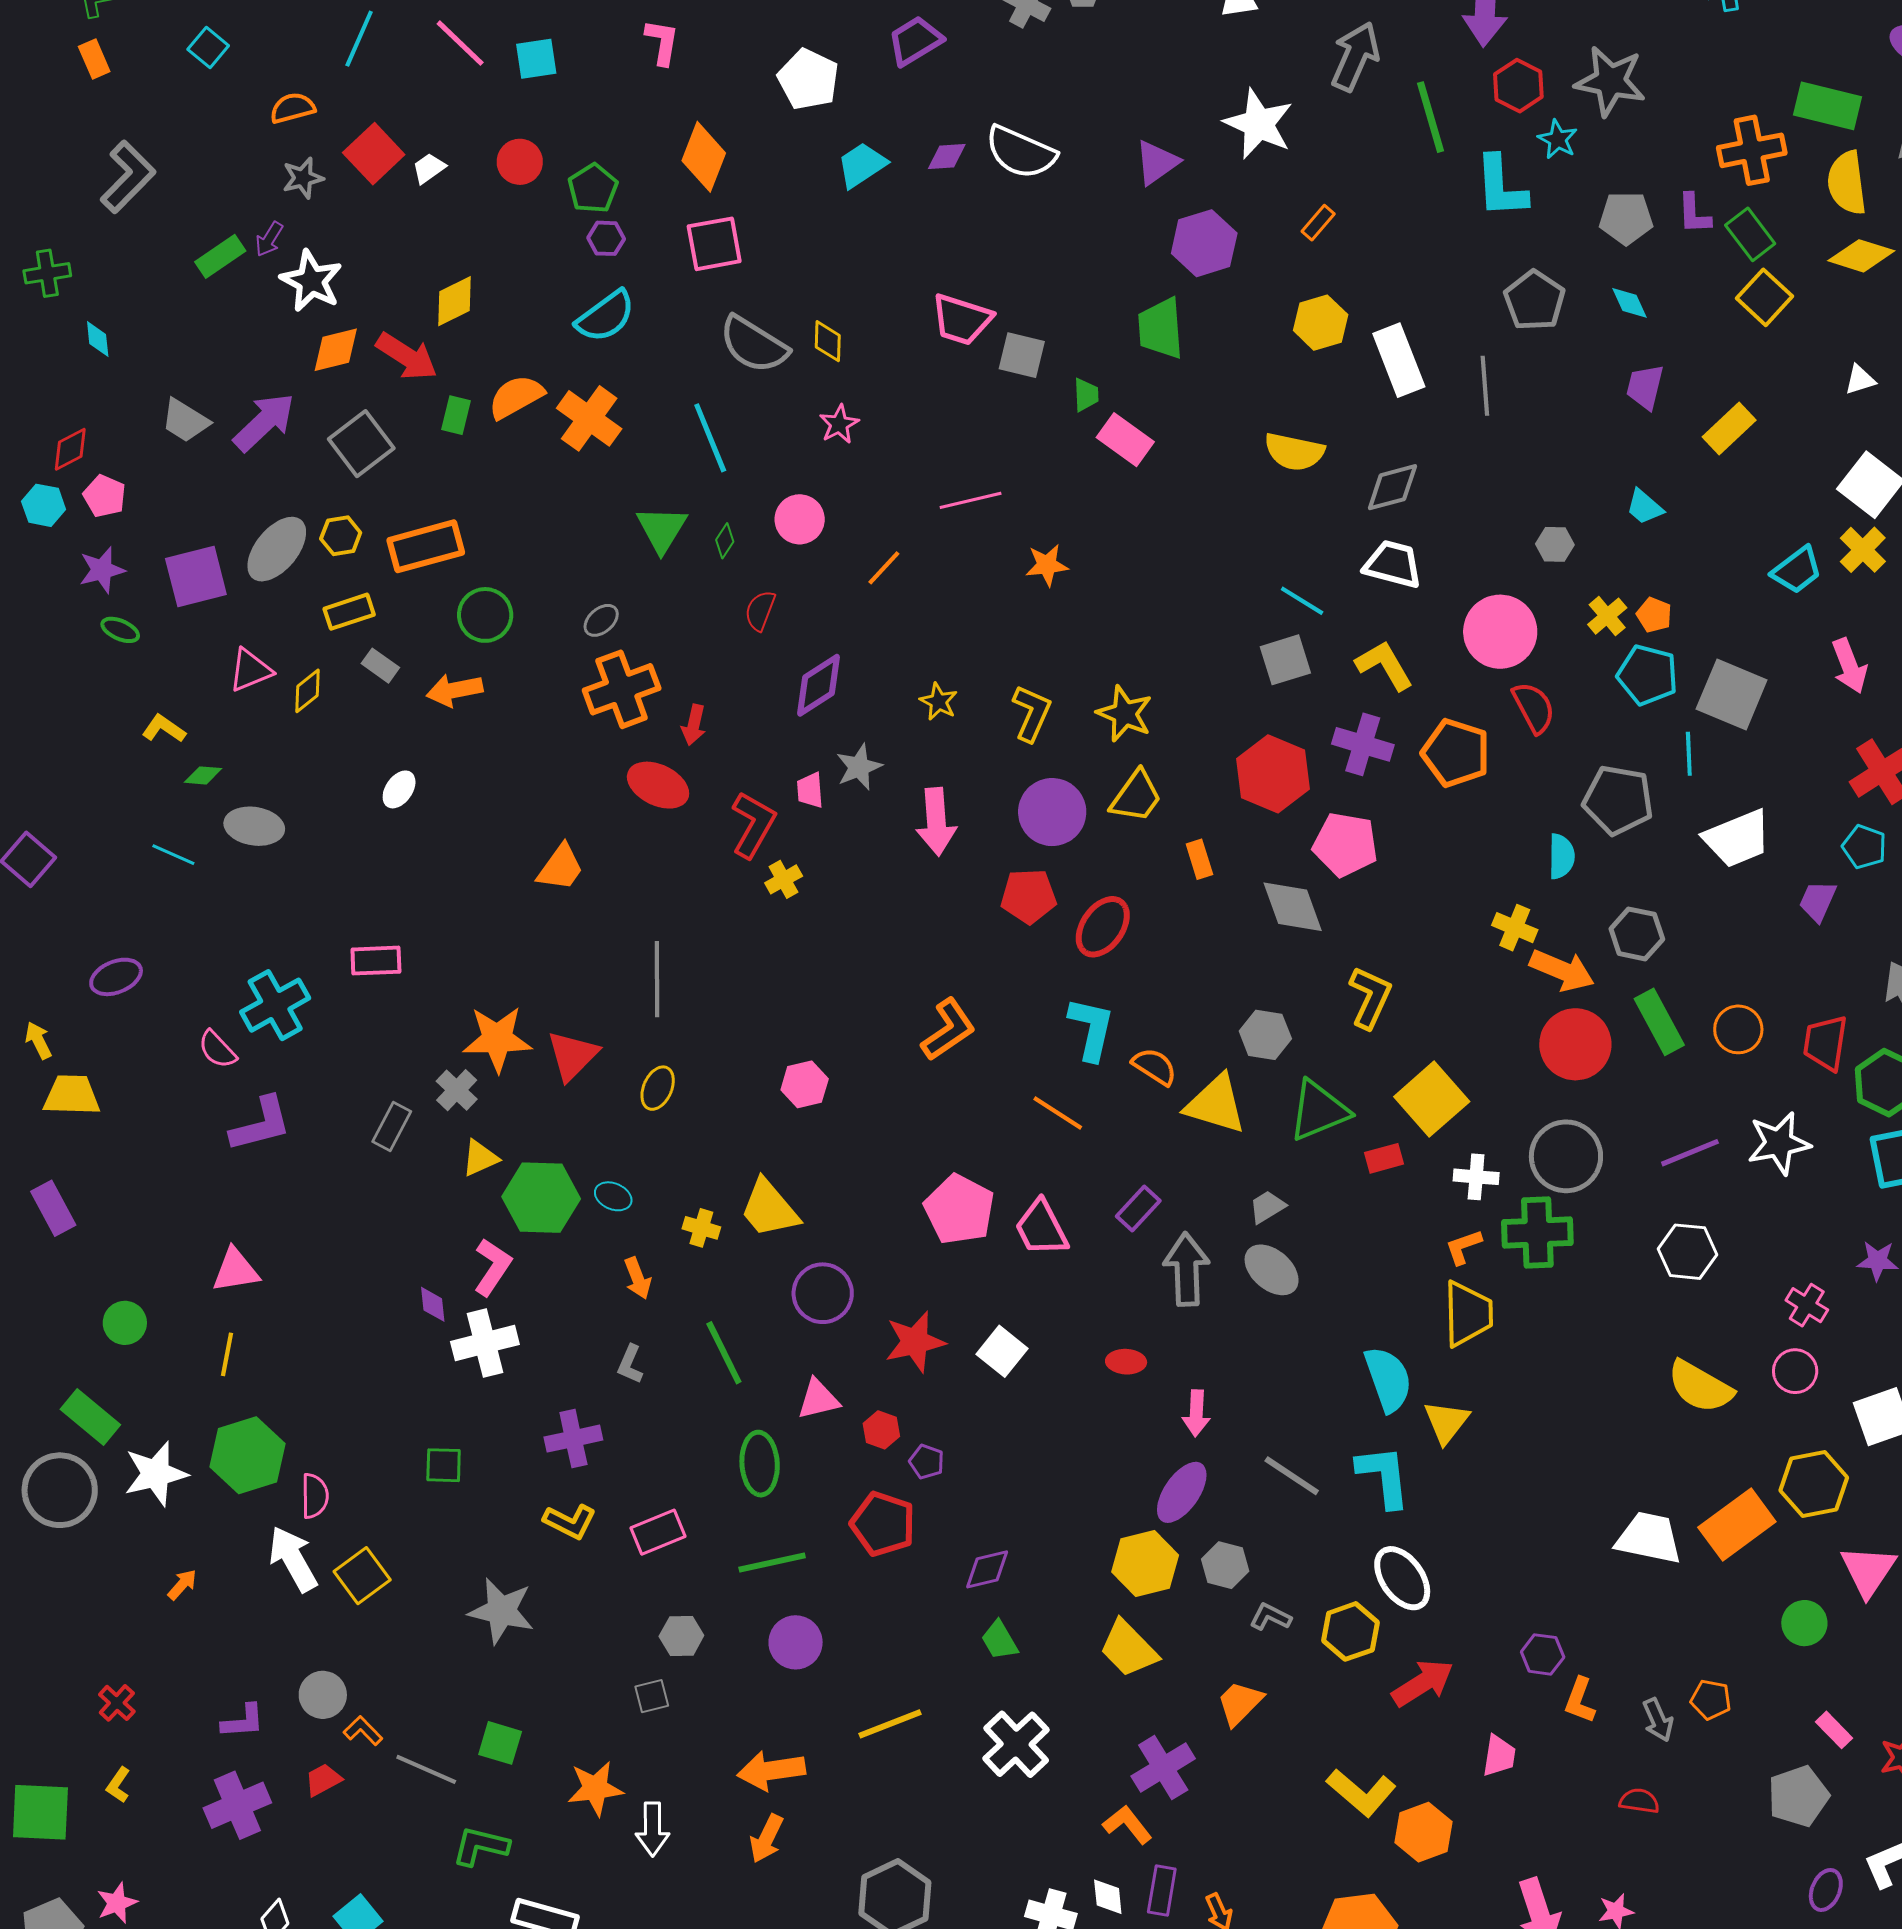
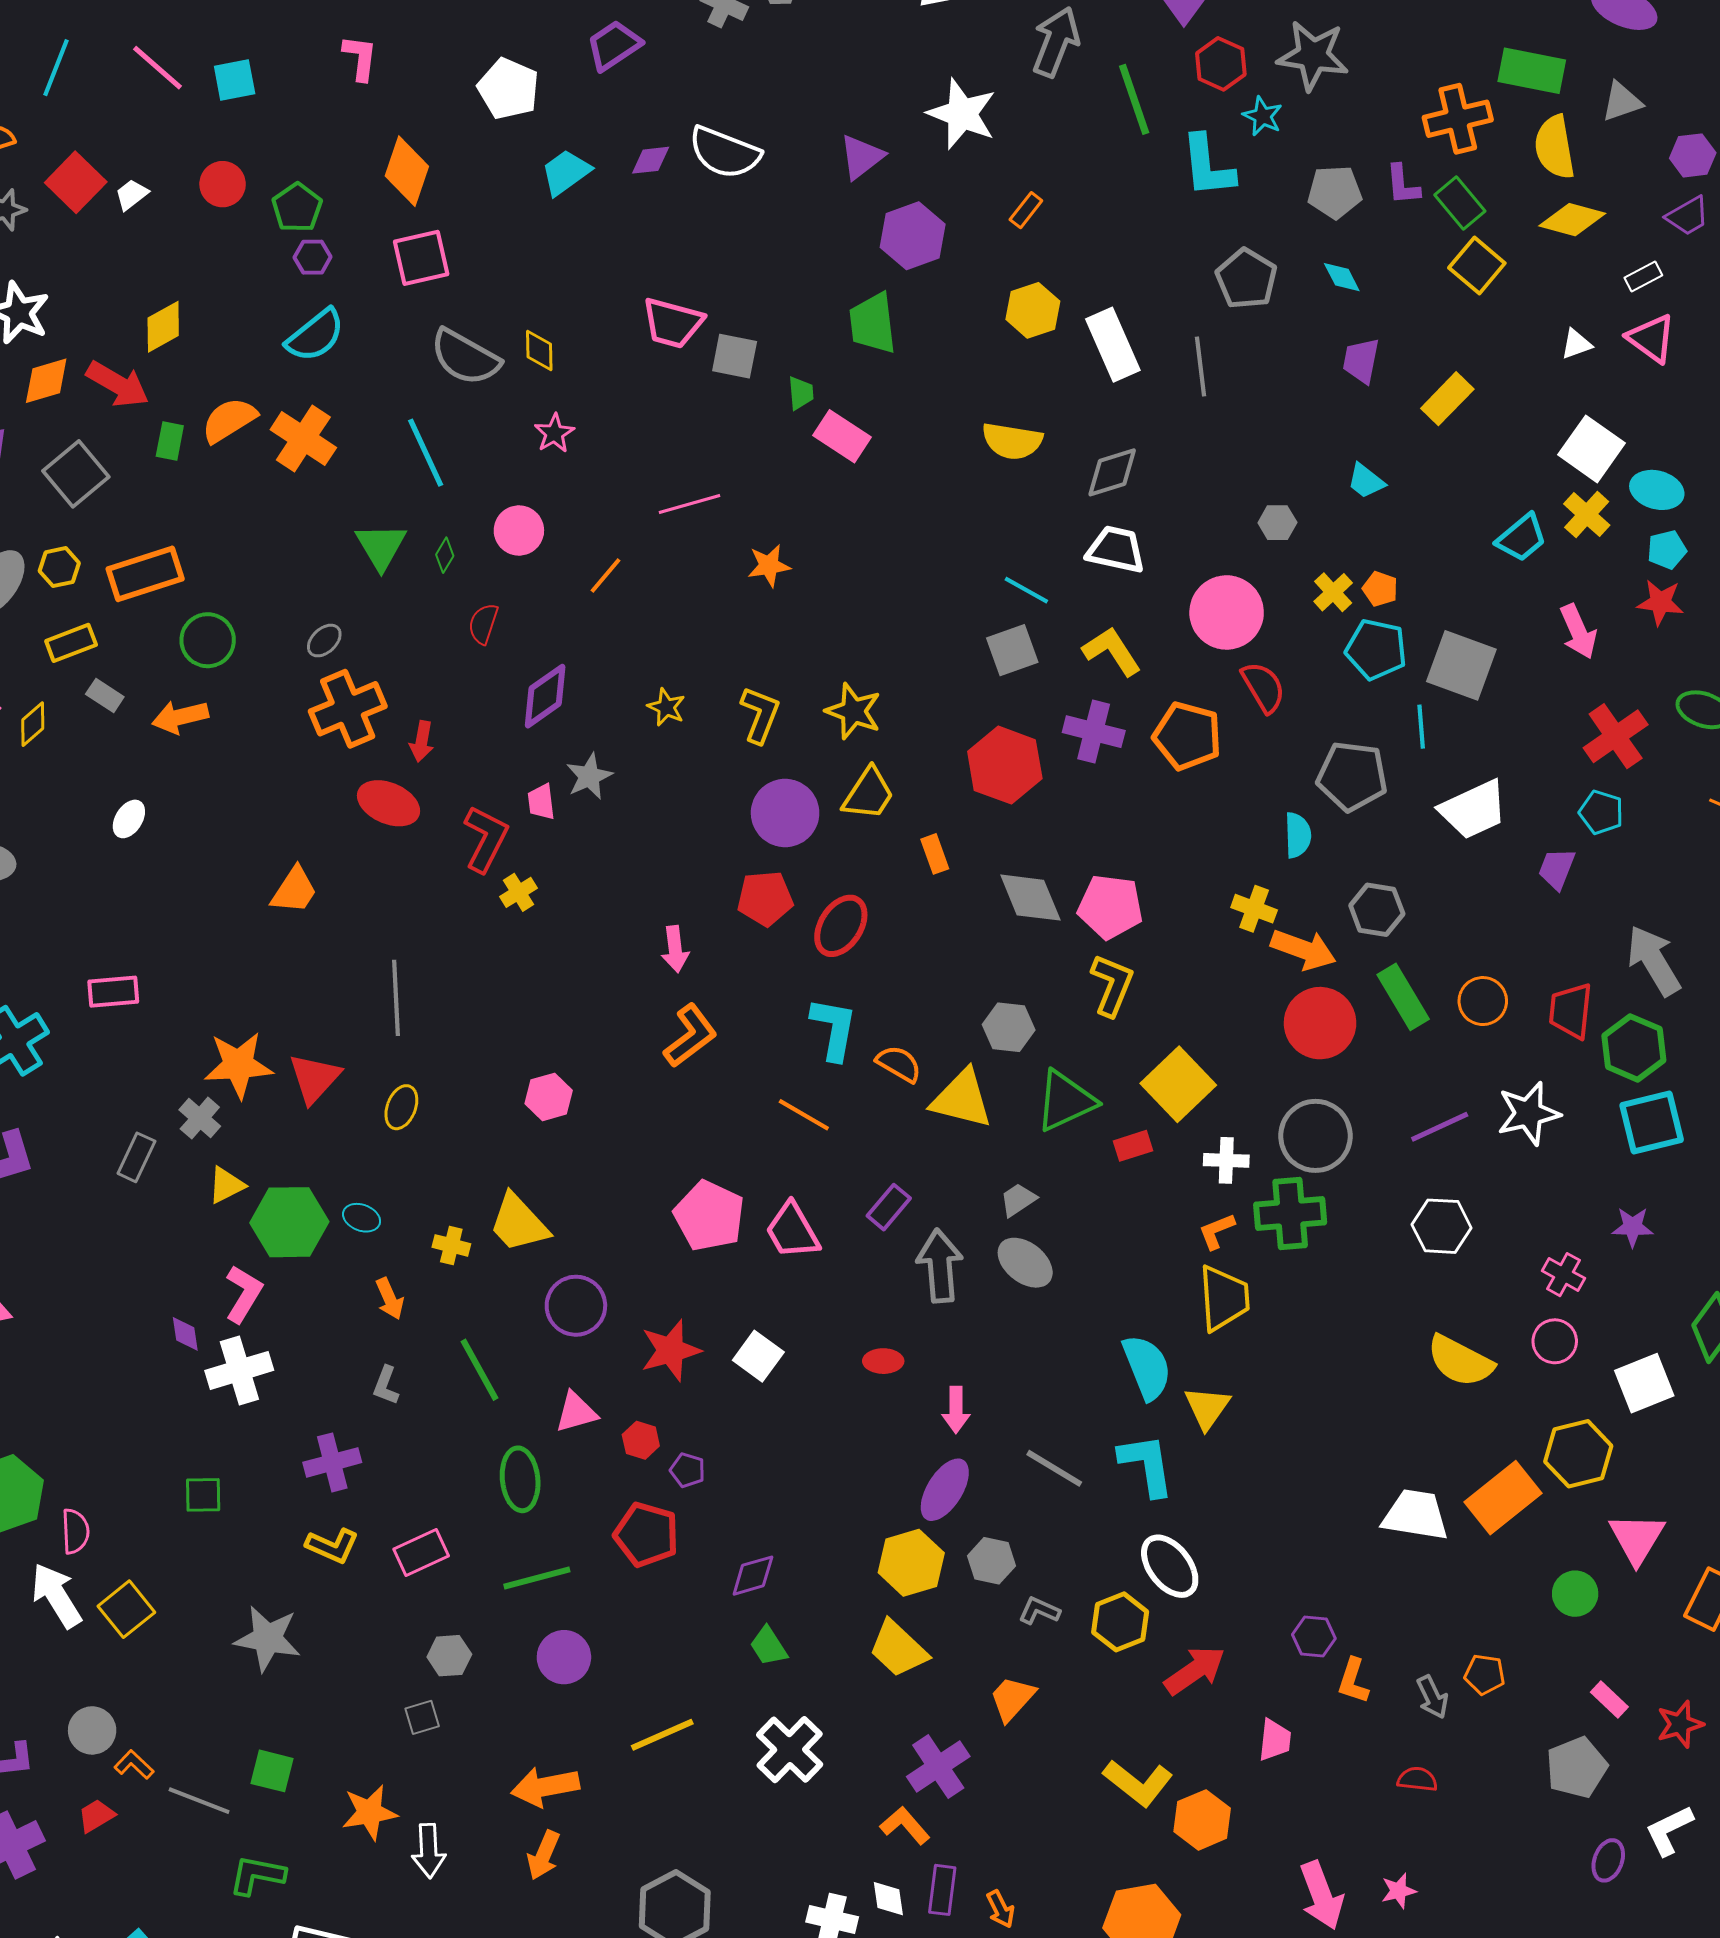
pink arrow: (936, 822) -> (675, 949), moved, size x0.7
pink pentagon: (1345, 844) -> (1110, 907), moved

